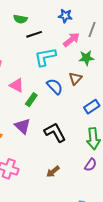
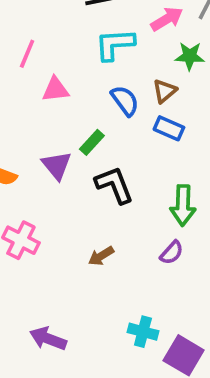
pink triangle: (17, 85) -> (56, 89), turned -42
green rectangle: (31, 100) -> (92, 142), moved
blue rectangle: (92, 107) -> (169, 128), moved, turned 49

